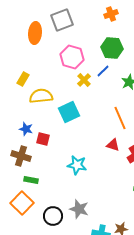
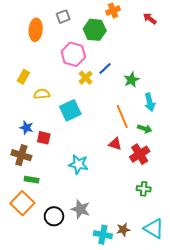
gray square: (62, 20) -> (63, 17), size x0.6
green hexagon: (112, 48) -> (95, 30), moved
yellow semicircle: (41, 96) -> (42, 94), size x0.7

